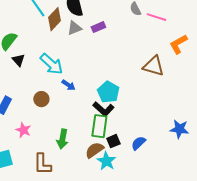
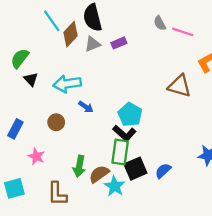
cyan arrow: (51, 64) -> (67, 84), turned 130
black square: (113, 141) -> (135, 169), size x1.5
brown semicircle: (94, 150) -> (99, 174), moved
cyan star: (106, 161) -> (115, 186), moved

